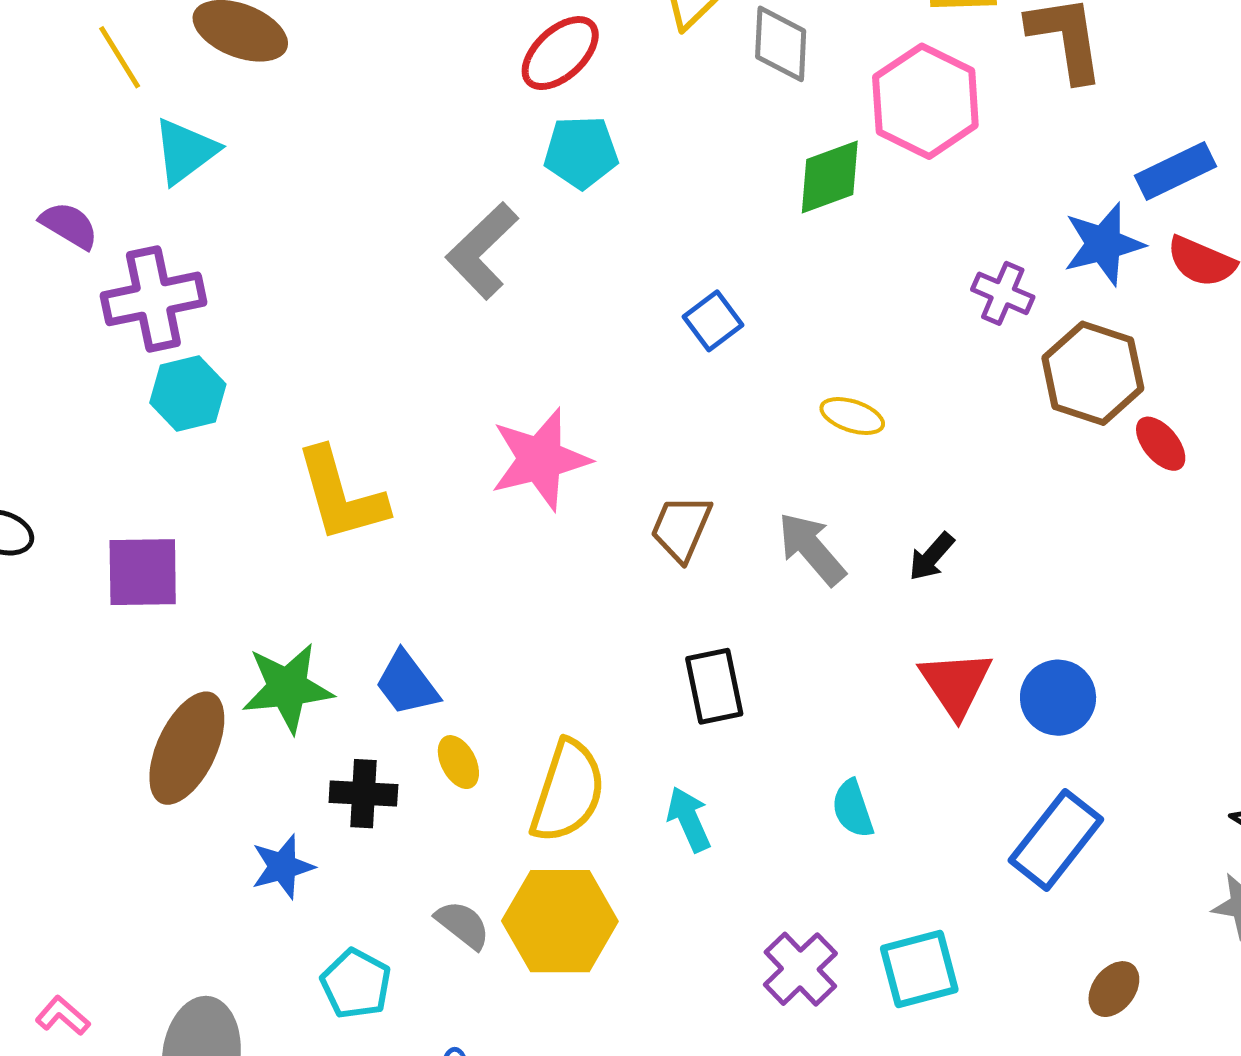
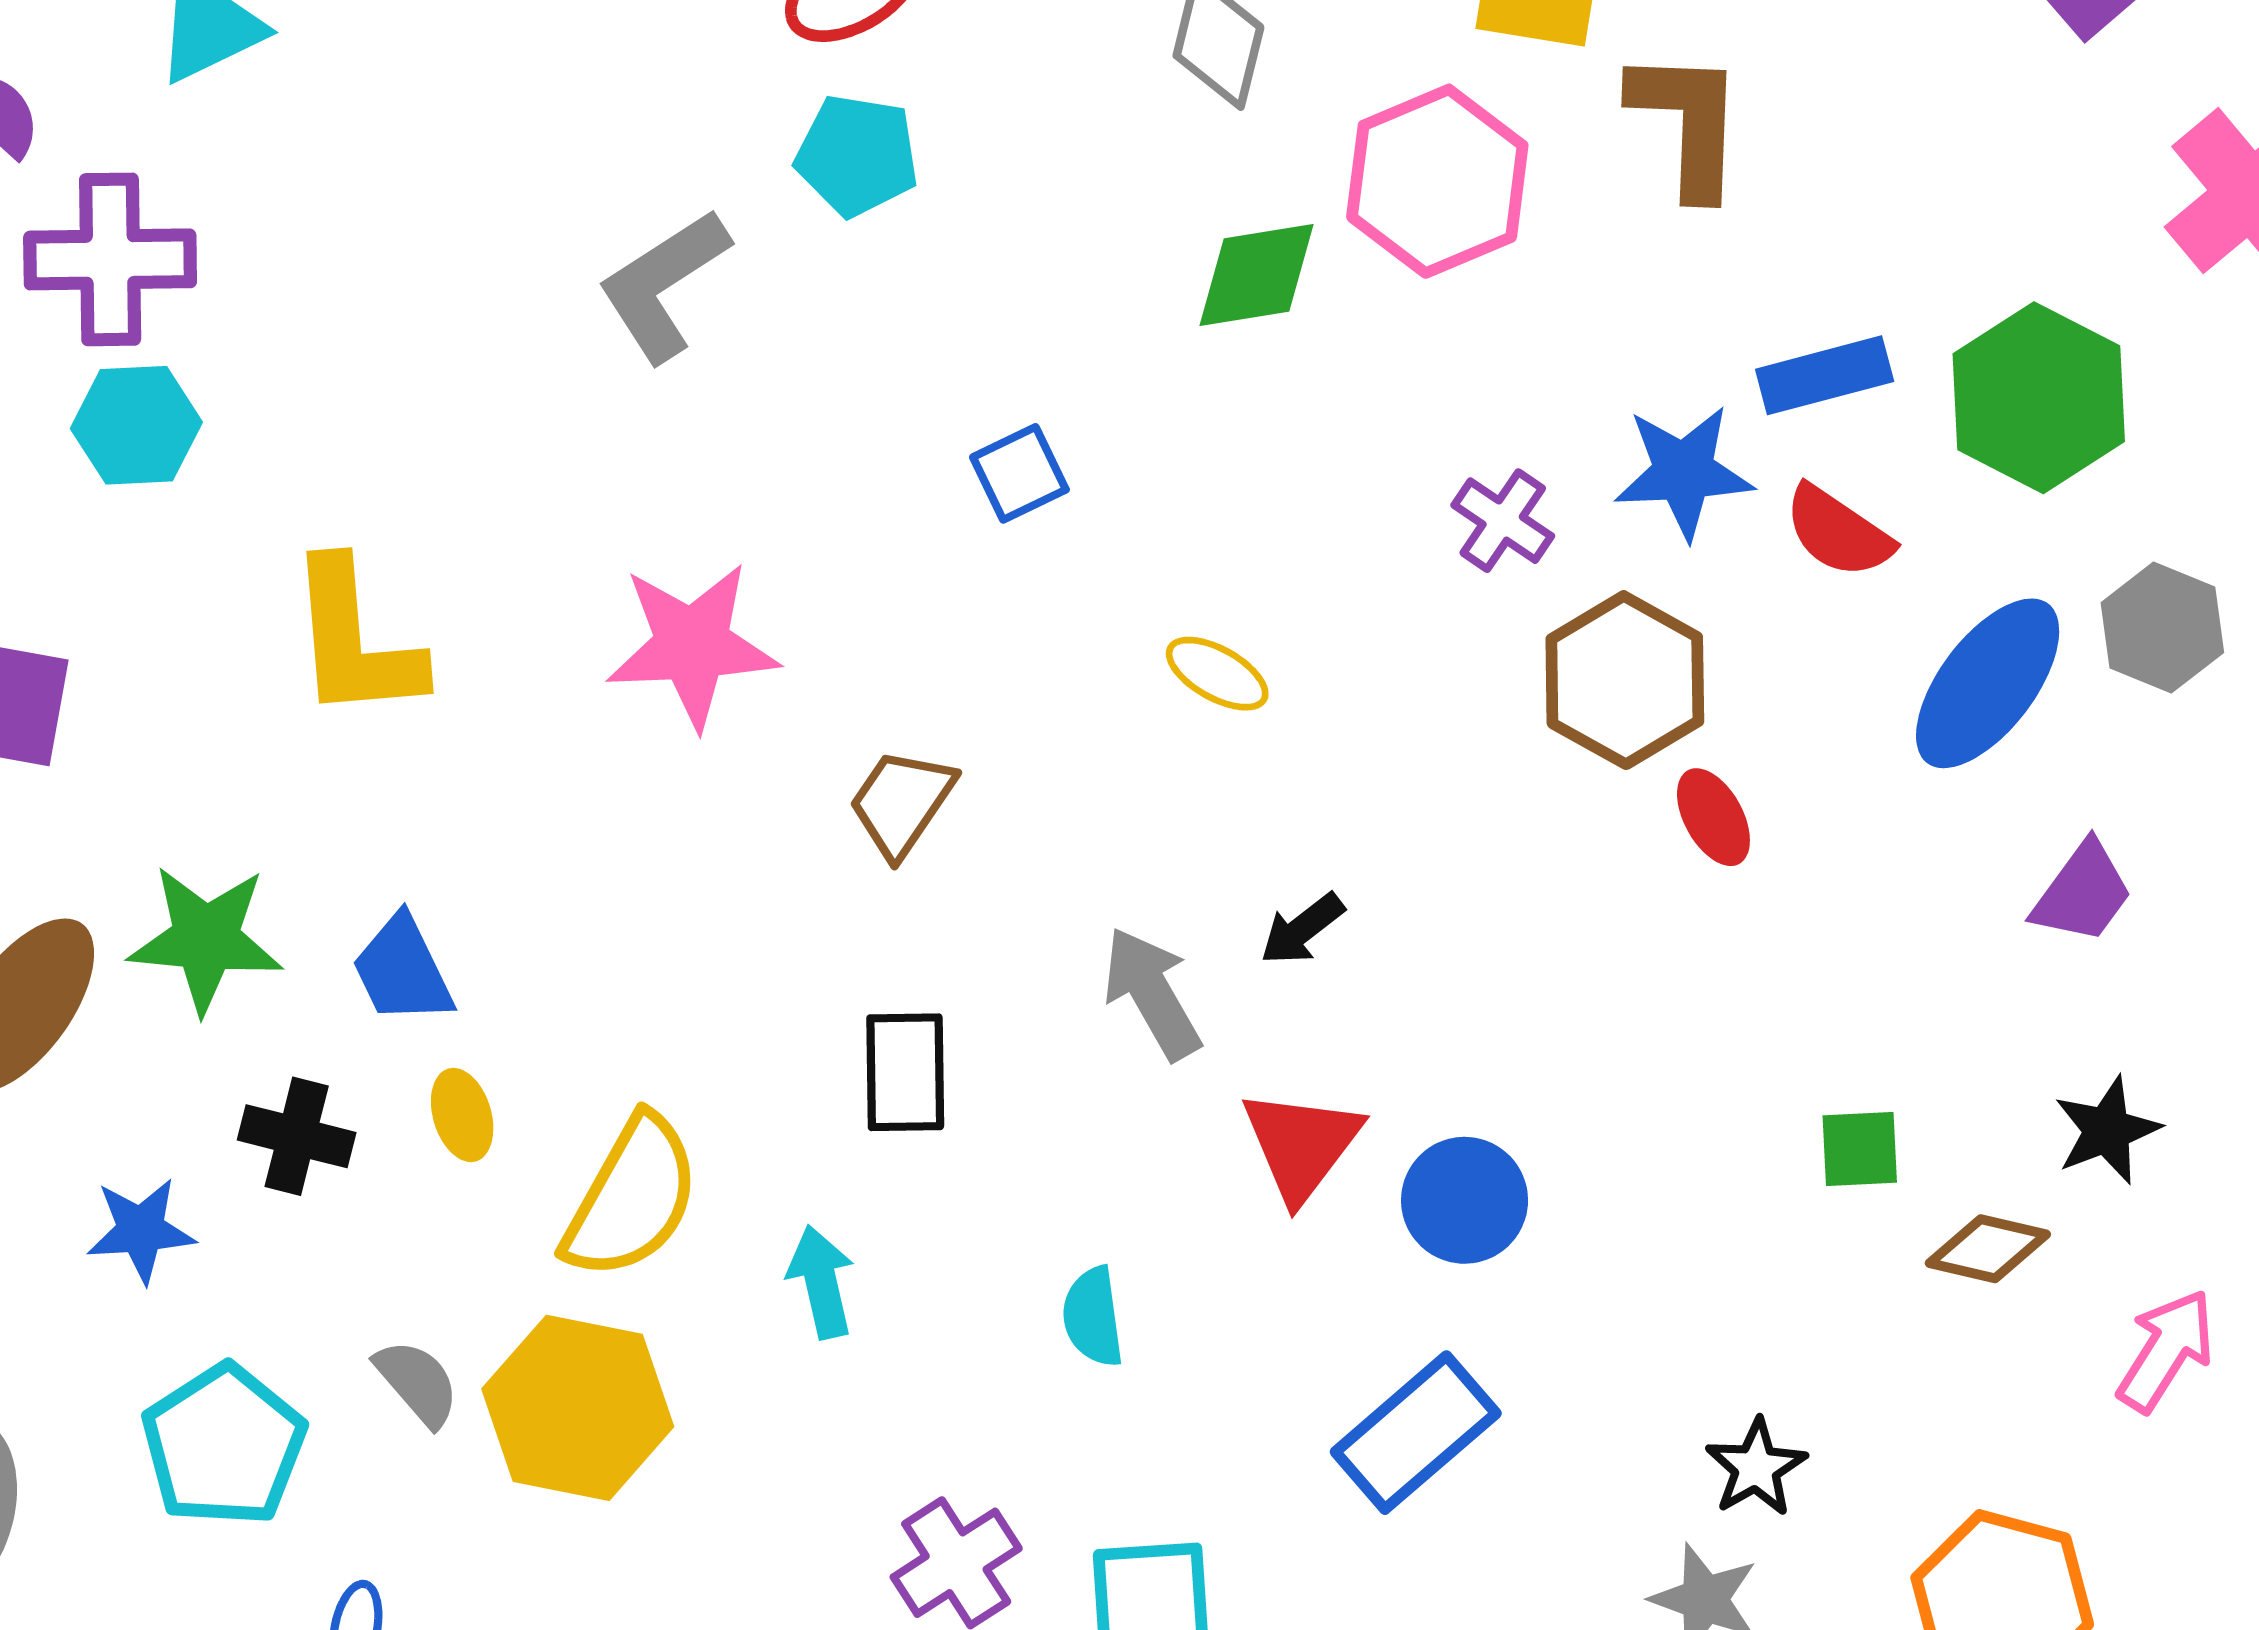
gray arrow: (812, 549) -> (1152, 993), moved
cyan pentagon: (356, 984) -> (224, 1445), size x1.4

